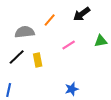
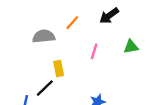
pink line: (69, 45) -> (94, 51), turned -40
black line: (17, 57) -> (45, 88), moved

